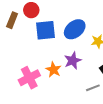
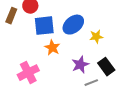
purple star: (73, 61) -> (80, 65), moved
orange star: (53, 70) -> (52, 48), moved

